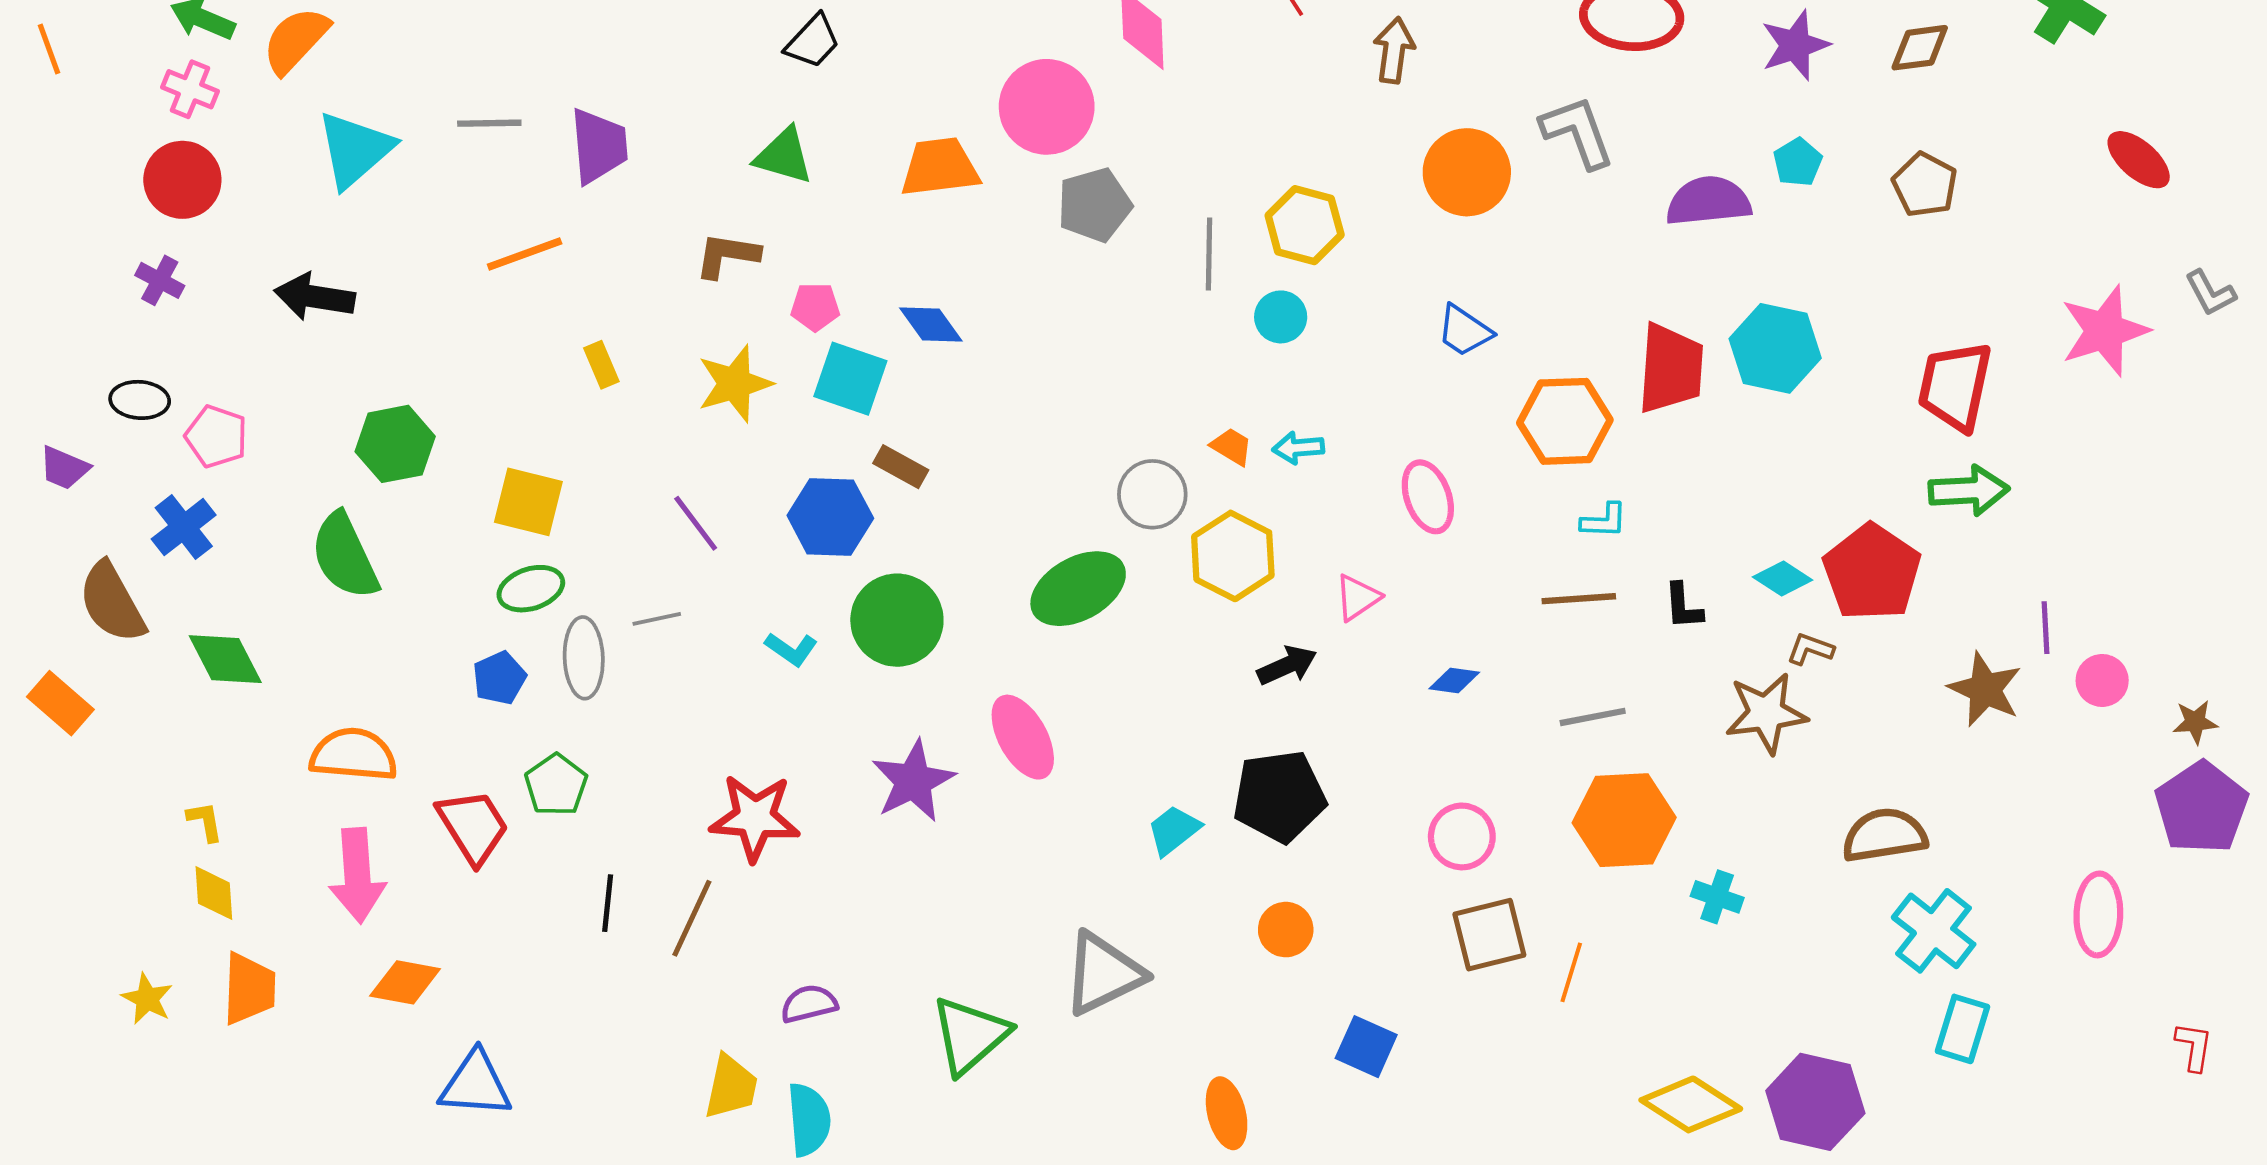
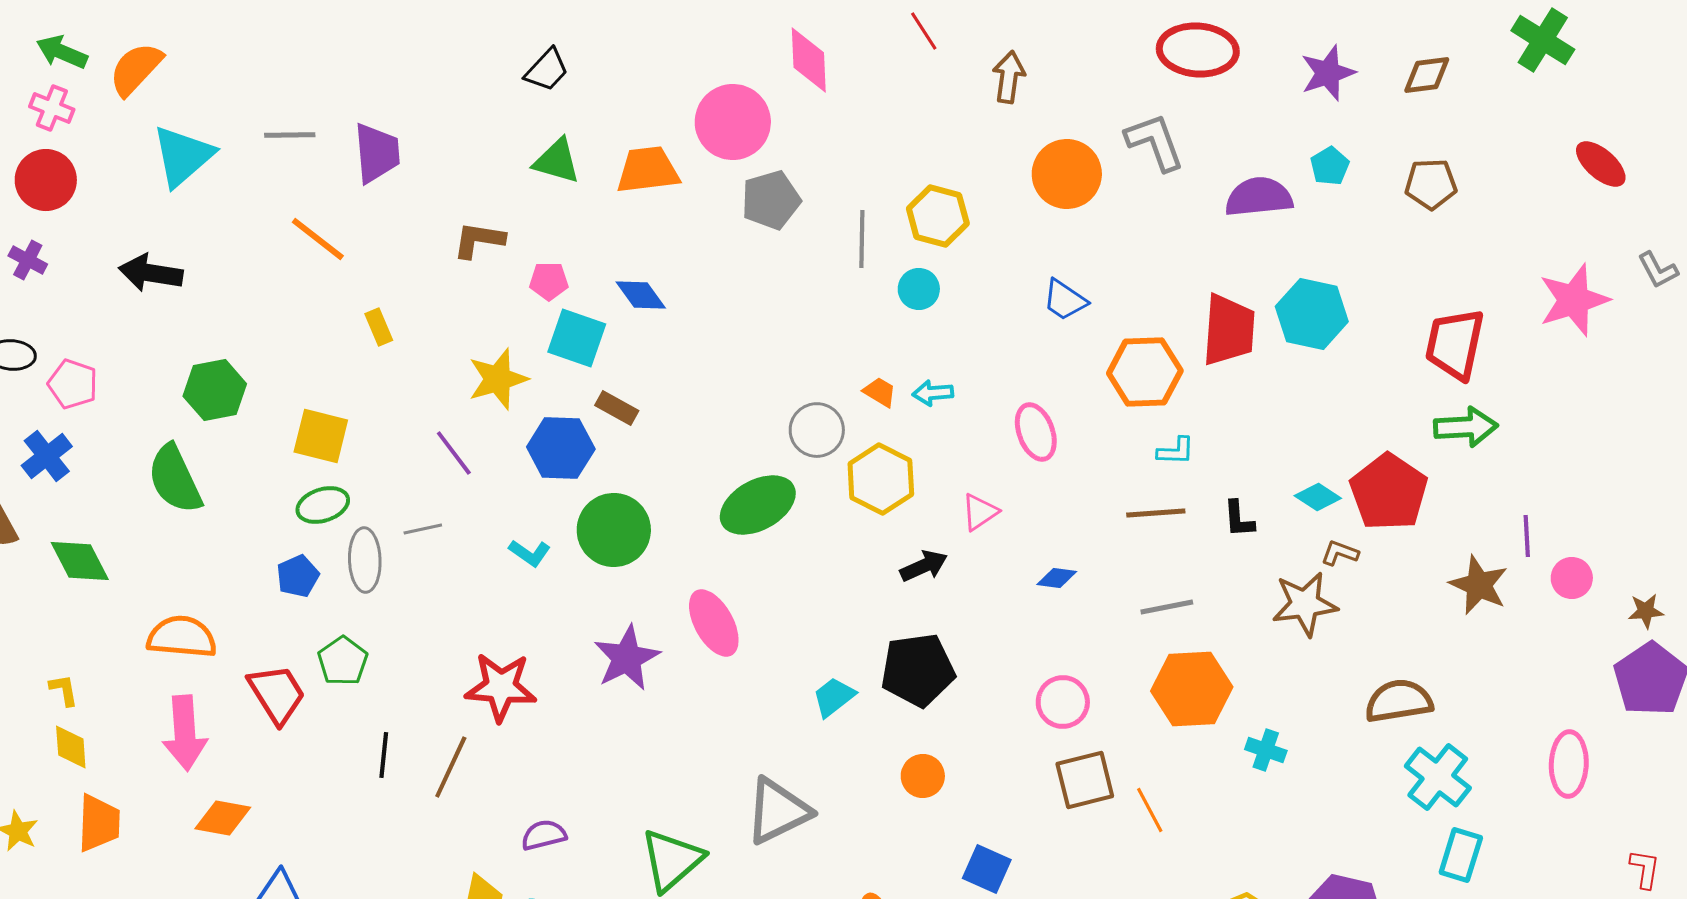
green triangle: (784, 156) -> (557, 161), moved
brown pentagon: (1925, 185) -> (1431, 184), turned -30
orange line: (525, 254) -> (318, 239), turned 58
yellow star: (735, 384) -> (498, 379), moved
orange line: (1571, 972) -> (1150, 810), turned -45

